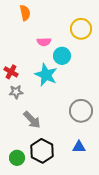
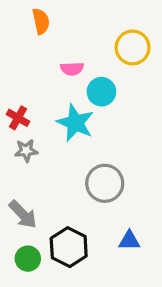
gray circle: (81, 111) -> (105, 183), moved
gray arrow: (32, 120) -> (23, 214), moved

